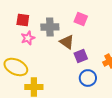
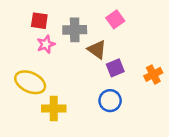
pink square: (81, 19) -> (115, 19), turned 32
blue circle: (88, 78) -> (110, 101), moved

